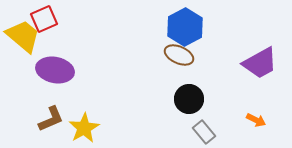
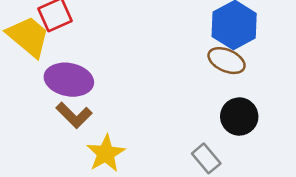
brown L-shape: (51, 119) -> (74, 115), moved, turned 68
gray rectangle: (204, 132) -> (206, 158), moved

